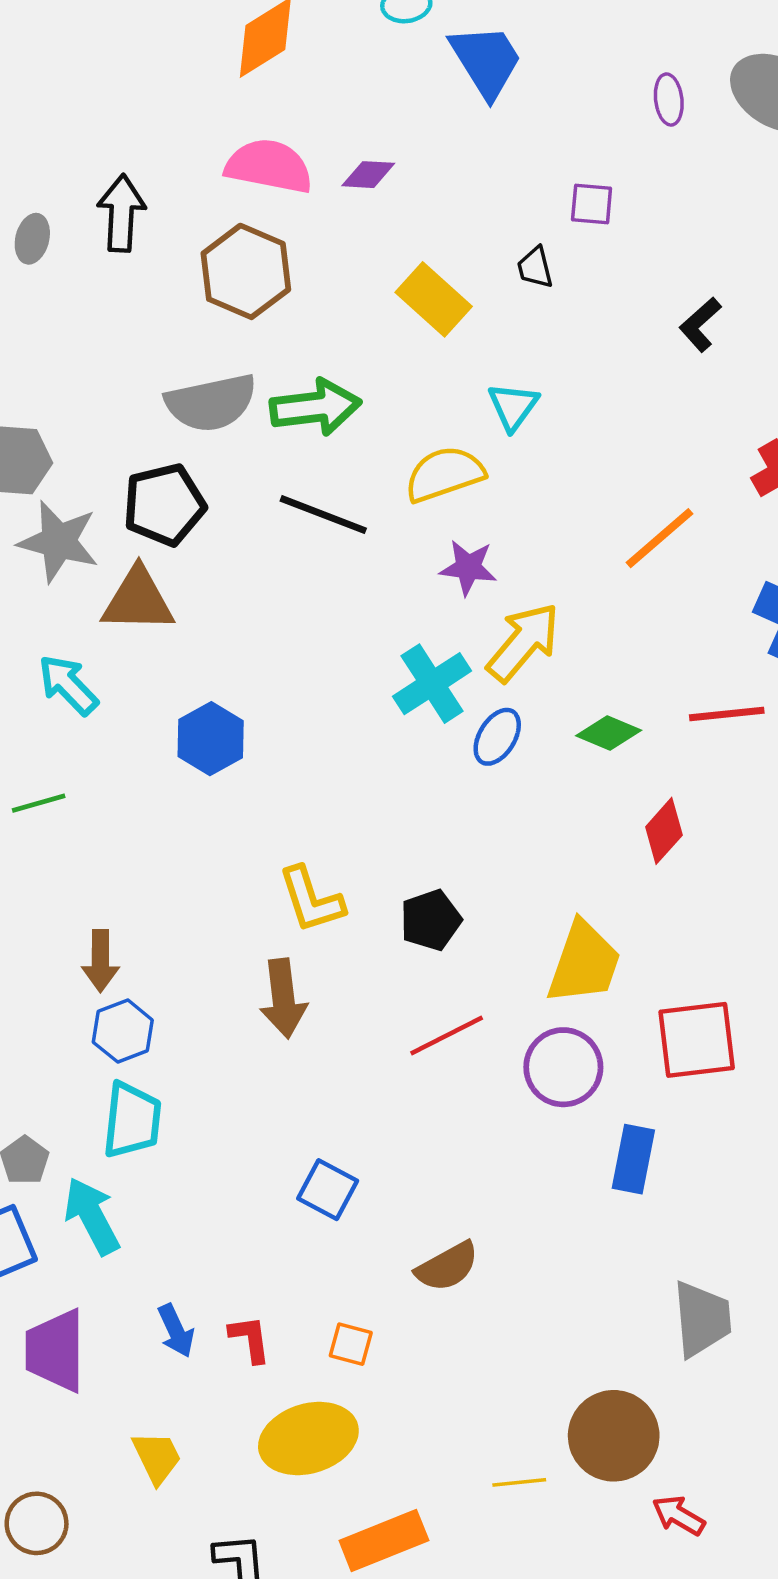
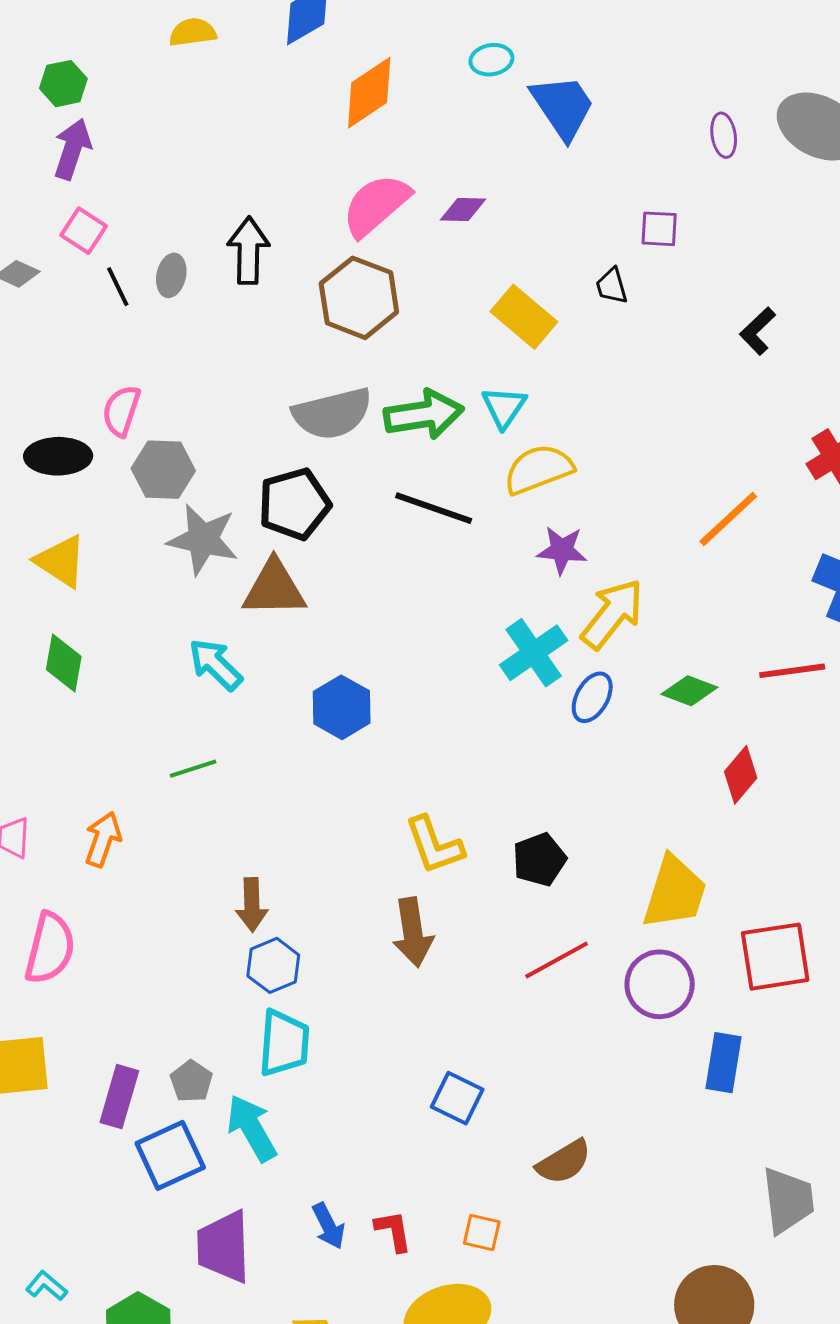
pink semicircle: (269, 166) -> (376, 205), turned -50
cyan triangle: (513, 406) -> (504, 407), moved

